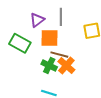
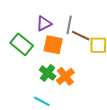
brown line: (59, 55) -> (81, 36), moved

